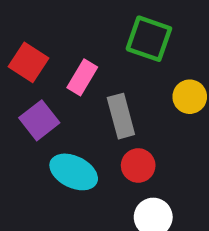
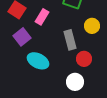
gray rectangle: (121, 116) -> (70, 40), moved
red circle: (138, 165) -> (84, 59), moved

